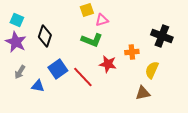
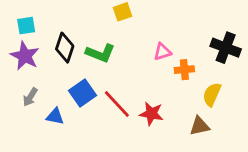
cyan square: (17, 20) -> (26, 26), turned -32
pink triangle: (102, 20) -> (162, 52), moved
green L-shape: (92, 40) -> (100, 53), moved
red star: (108, 64) -> (151, 114), moved

